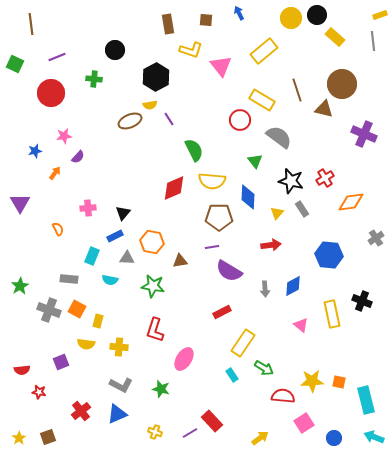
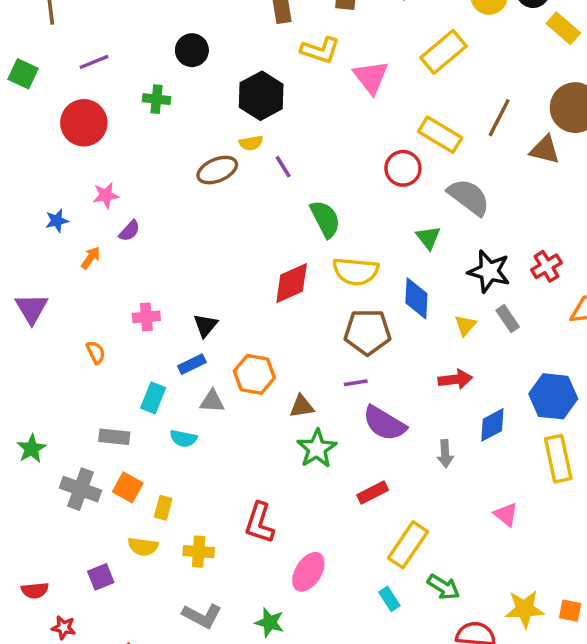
brown line: (297, 90) -> (499, 118), turned 45
green star: (153, 286) -> (317, 449), moved, turned 30
blue diamond: (293, 286) -> (492, 425), moved
yellow rectangle: (332, 314) -> (558, 459), moved

